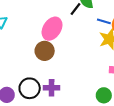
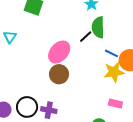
brown circle: (45, 51) -> (59, 74), moved

